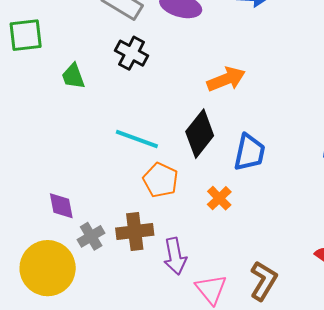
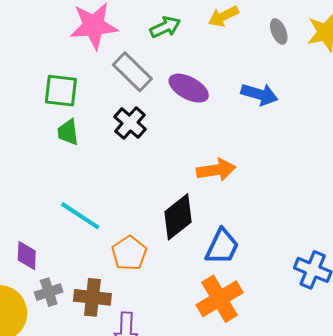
green square: (26, 35) -> (61, 91), moved
cyan line: (137, 139) -> (80, 216), moved
orange cross: (219, 198) -> (220, 299), moved, size x1.8

